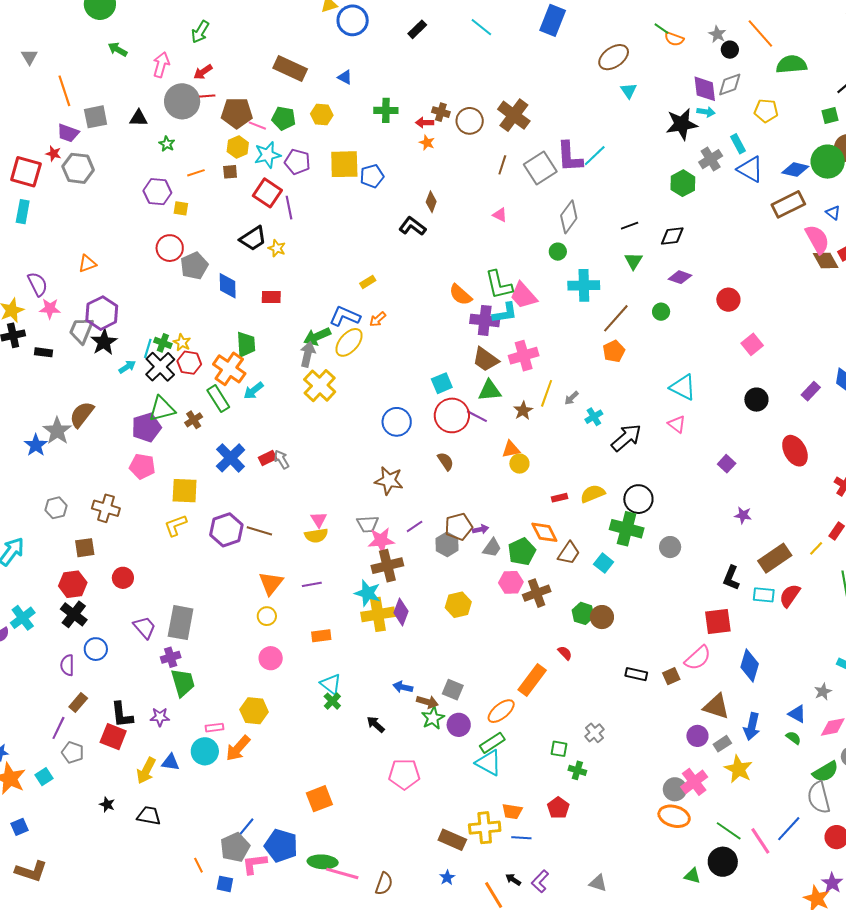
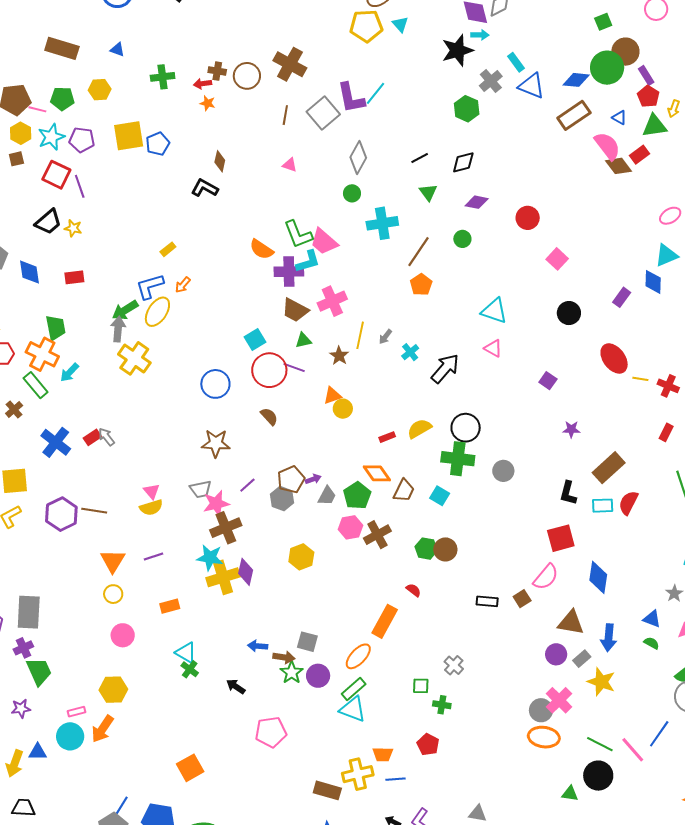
yellow pentagon: (766, 111) -> (366, 26), moved, size x1.4
blue L-shape: (345, 316) -> (150, 286), turned -32
green triangle: (490, 391) -> (303, 340), size x0.7
yellow line: (816, 548) -> (640, 379), moved, turned 63

